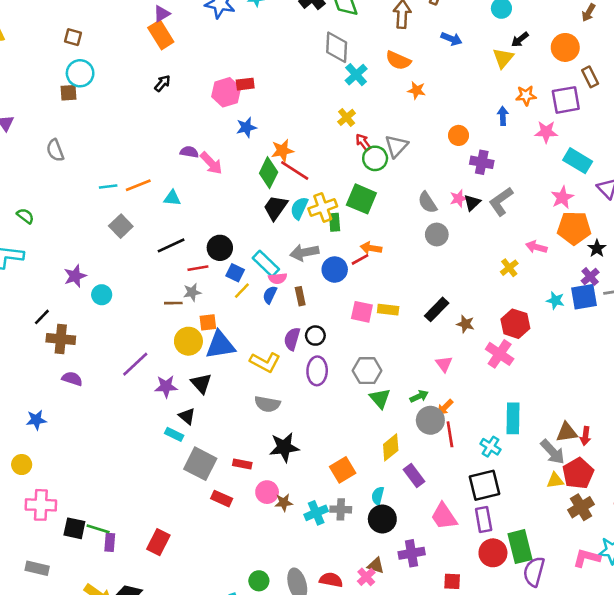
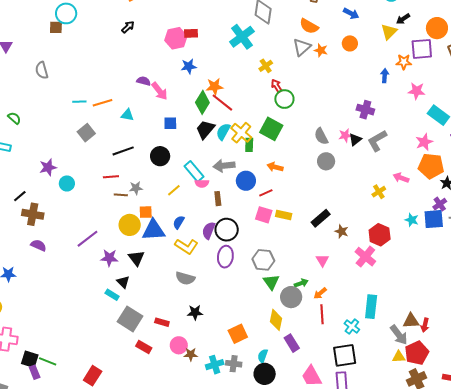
cyan cross: (356, 75) -> (242, 37), moved, size x1.4
purple square: (566, 100) -> (422, 49), moved
orange circle: (458, 135) -> (350, 43), moved
gray triangle: (396, 146) -> (302, 47), moved
yellow cross: (323, 207) -> (241, 133), turned -35
red line: (360, 259) -> (266, 193), moved
red line: (198, 268) -> (111, 177), moved
blue square: (235, 273) -> (170, 123), moved, turned -32
blue semicircle: (270, 295) -> (179, 222), moved
black circle: (315, 336) -> (227, 230), size x1.5
gray circle: (430, 420) -> (291, 297), moved
black star: (284, 447) -> (195, 312), size x0.7
yellow diamond: (391, 447) -> (276, 320), turned -45
purple rectangle: (110, 542) -> (35, 372), moved, turned -32

